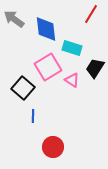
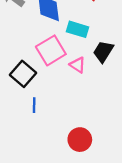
red circle: (53, 147) -> (80, 140), moved

